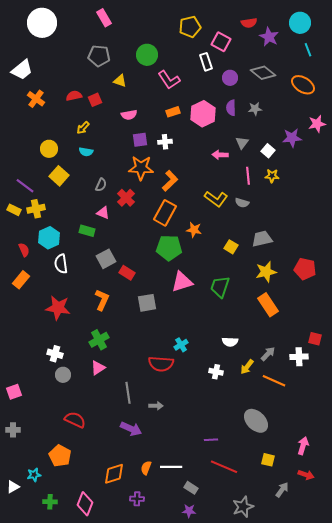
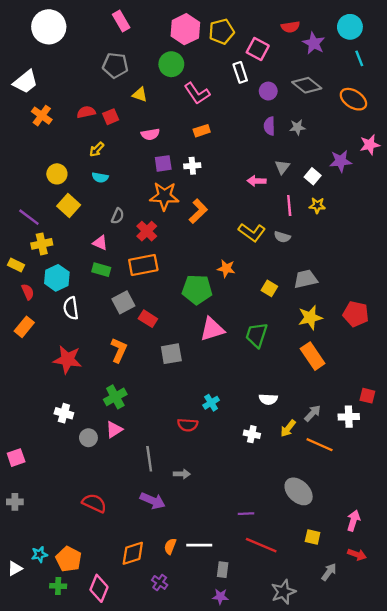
pink hexagon: (203, 114) -> (185, 29), moved
yellow rectangle: (14, 210) -> (16, 265), moved
pink triangle: (103, 213) -> (100, 243), moved
orange rectangle: (165, 213) -> (143, 265), moved, turned 50
red semicircle: (161, 364) -> (188, 425), size x0.7
gray circle: (63, 375) -> (88, 438), moved
red semicircle: (75, 420) -> (94, 503), moved
orange pentagon: (60, 456) -> (69, 559), moved
gray rectangle: (191, 488) -> (223, 570), turned 64
purple cross: (137, 499) -> (160, 582), turned 32

